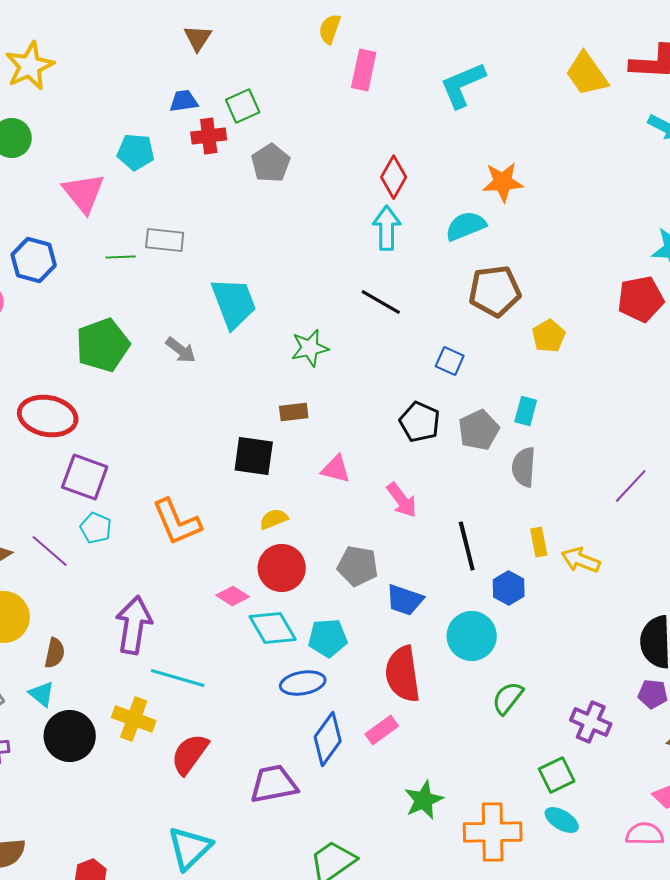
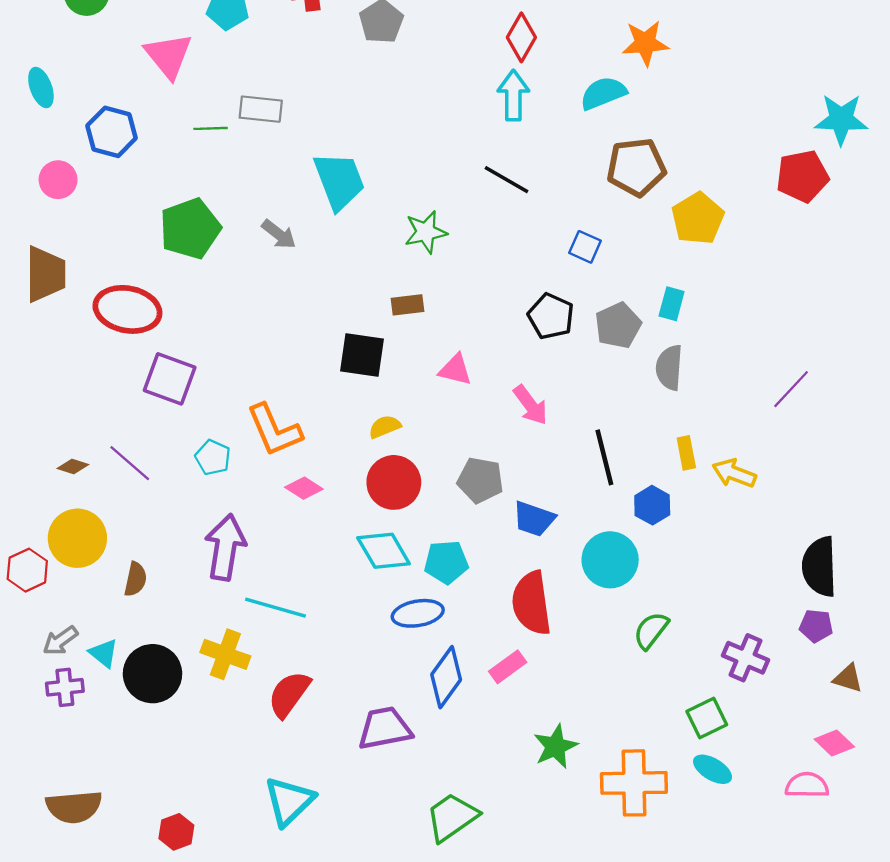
yellow pentagon: (549, 336) -> (698, 218), size x1.4
cyan pentagon: (96, 528) -> (213, 457), moved
pink diamond: (233, 596) -> (304, 488), moved
cyan triangle: (42, 694) -> (104, 653), moved

